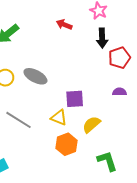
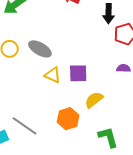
yellow triangle: (59, 118) -> (53, 75), moved
gray line: (19, 120) -> (25, 126), moved

